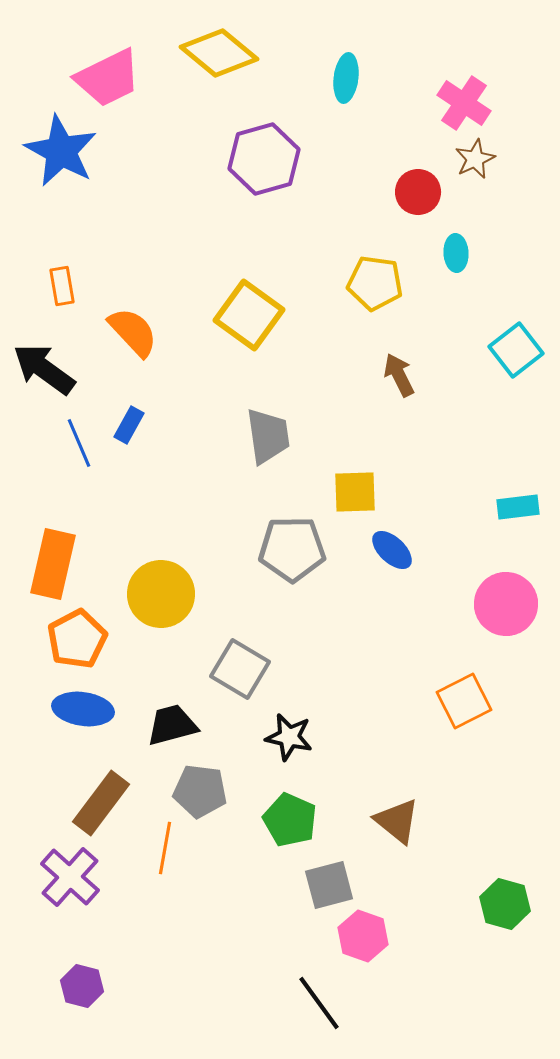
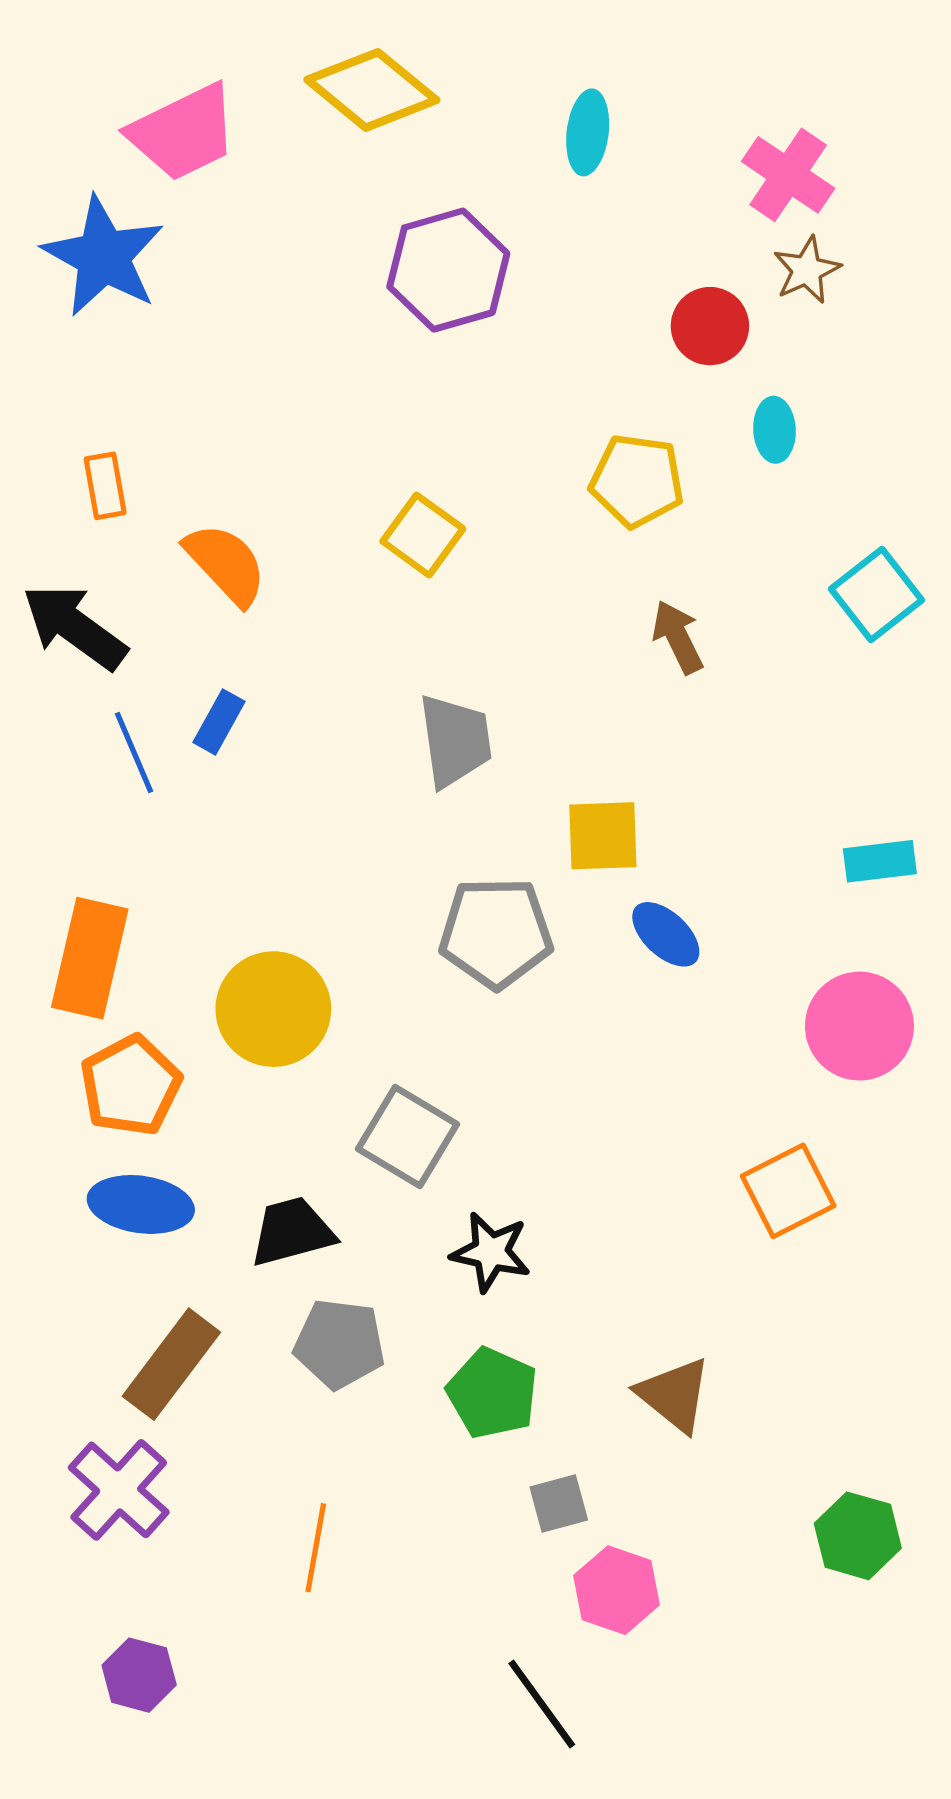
yellow square: (249, 315) -> (423, 535), size x0.7
orange line: (165, 848) -> (316, 1548), moved
gray square: (329, 885) -> (559, 1503), size x0.7

